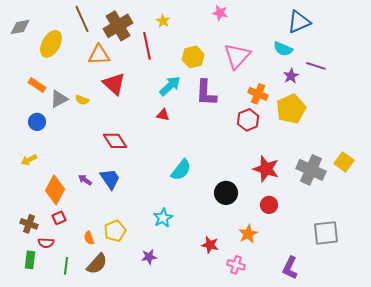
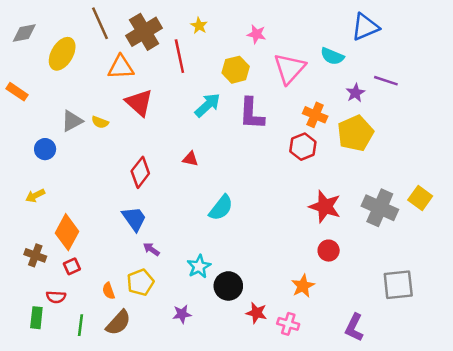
pink star: (220, 13) -> (256, 34), moved
cyan semicircle: (283, 49) -> (332, 56), moved
orange rectangle: (37, 85) -> (17, 92), moved
red triangle: (163, 115) -> (190, 159), moved
red diamond: (115, 141) -> (140, 172), turned 70
purple arrow: (85, 180) -> (151, 249), moved
black circle: (226, 193) -> (228, 286), moved
brown cross: (29, 224) -> (35, 255), moved
red star: (210, 245) -> (256, 313), moved

